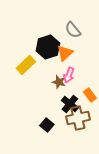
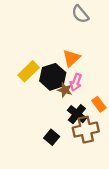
gray semicircle: (73, 30) -> (80, 14), moved
black hexagon: (48, 47) -> (53, 77), moved

